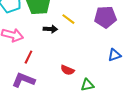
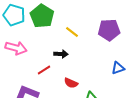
black arrow: (50, 29) -> (61, 54), moved
red line: (28, 57) -> (44, 70), moved, turned 32

